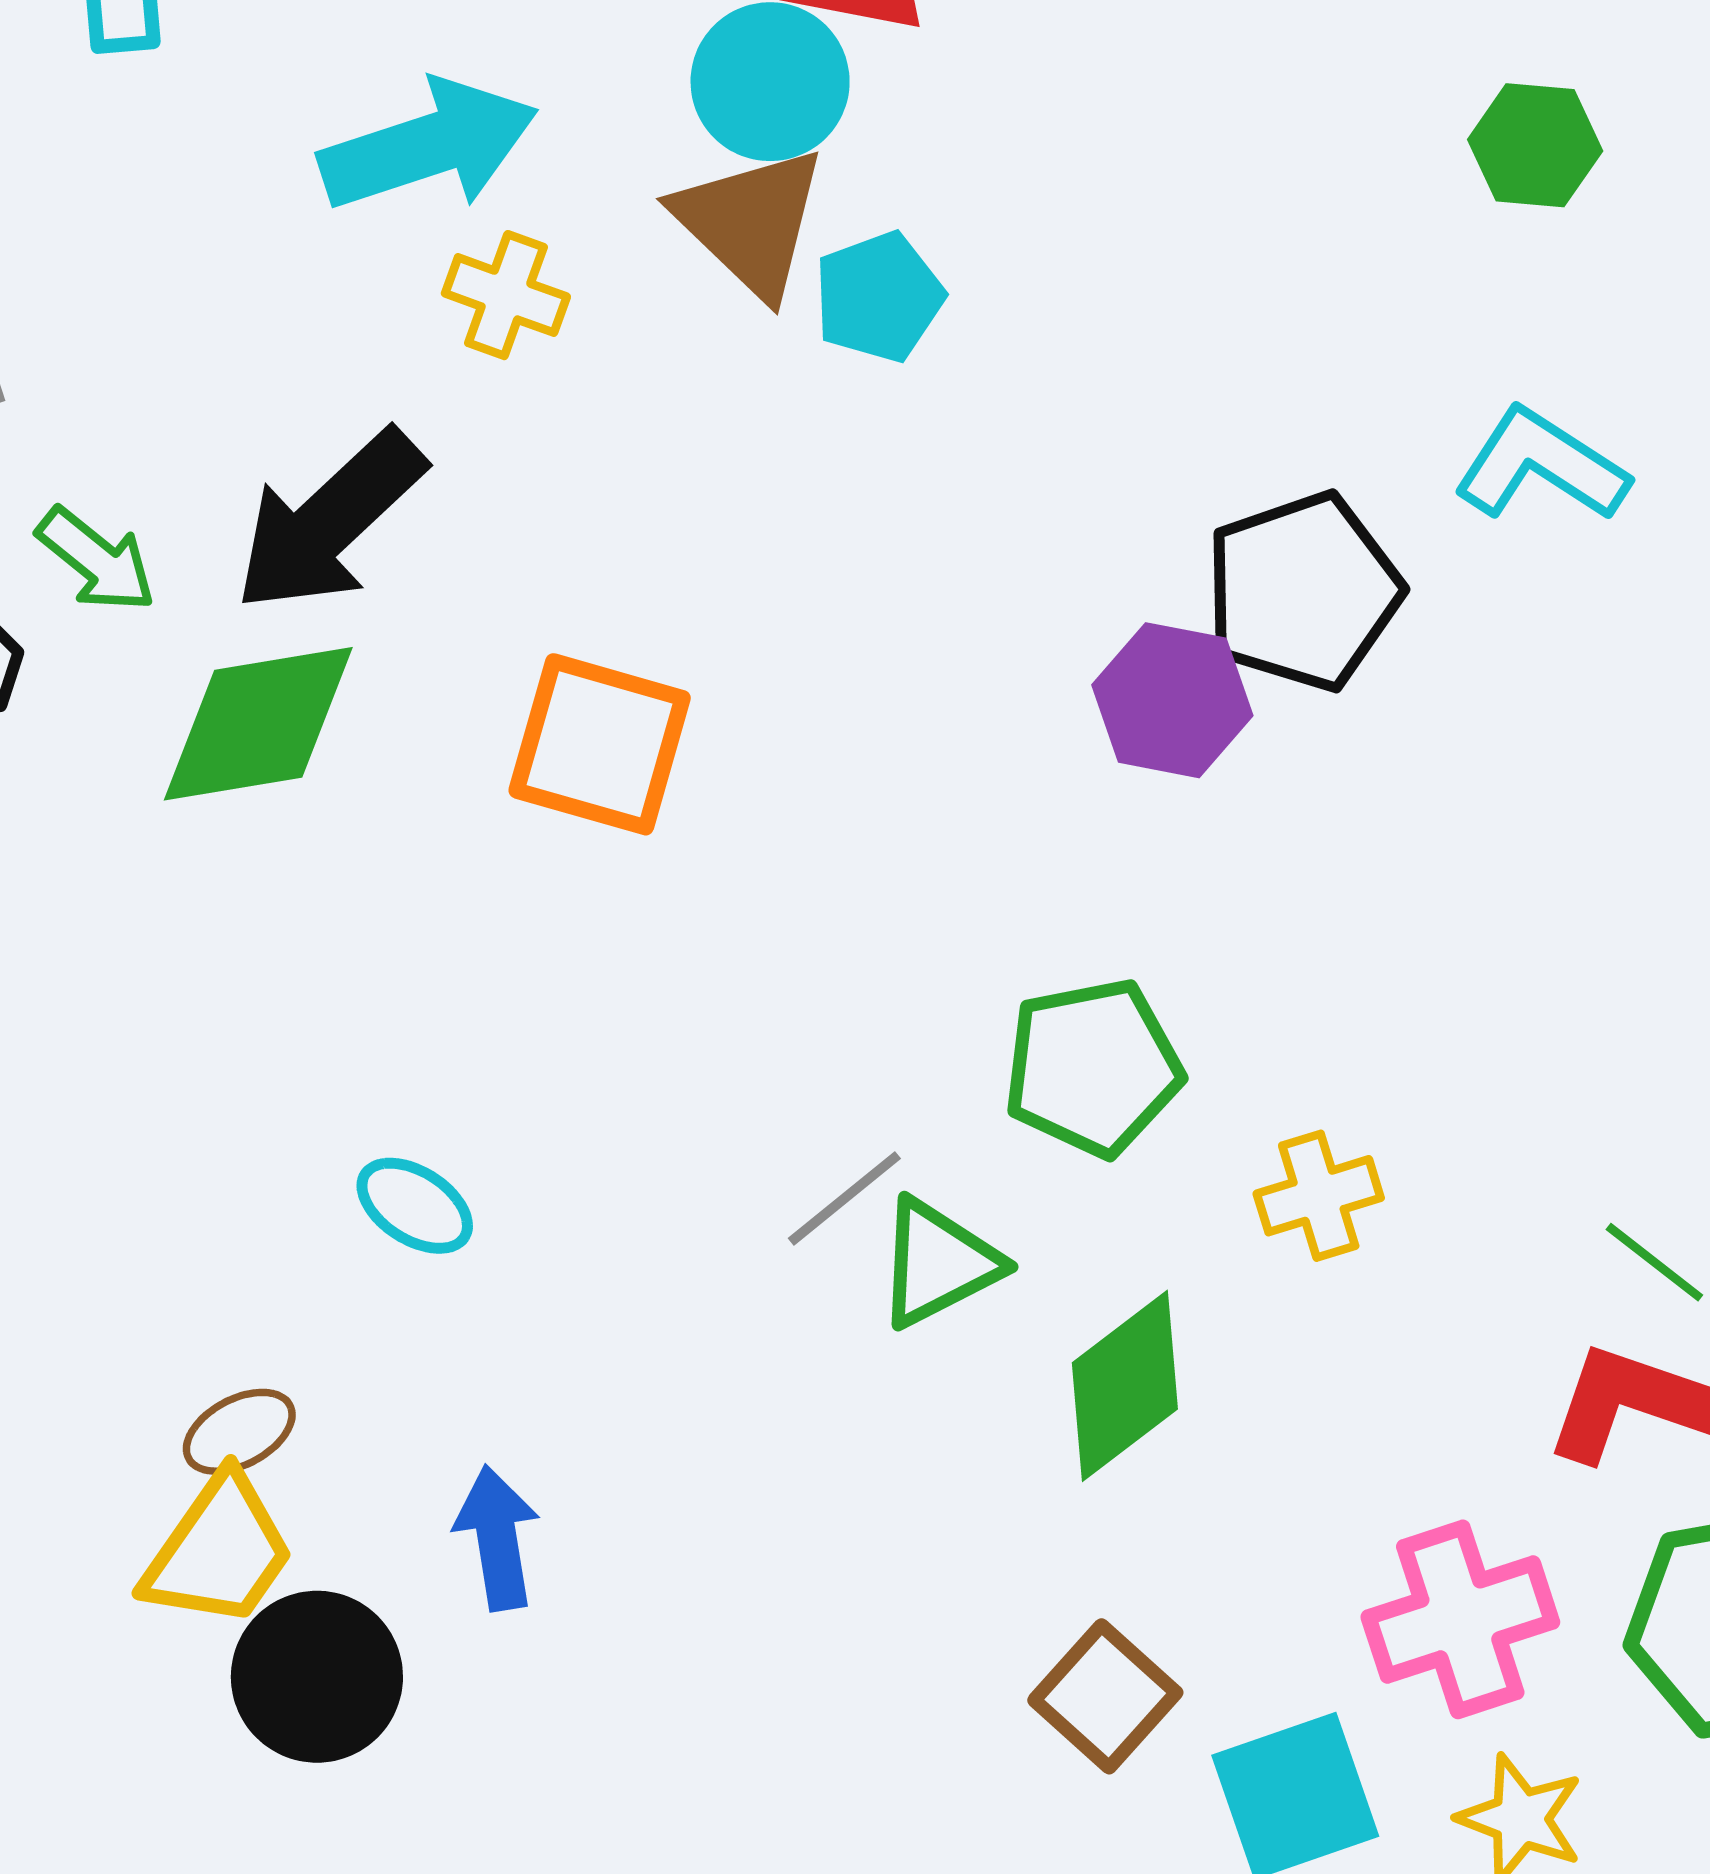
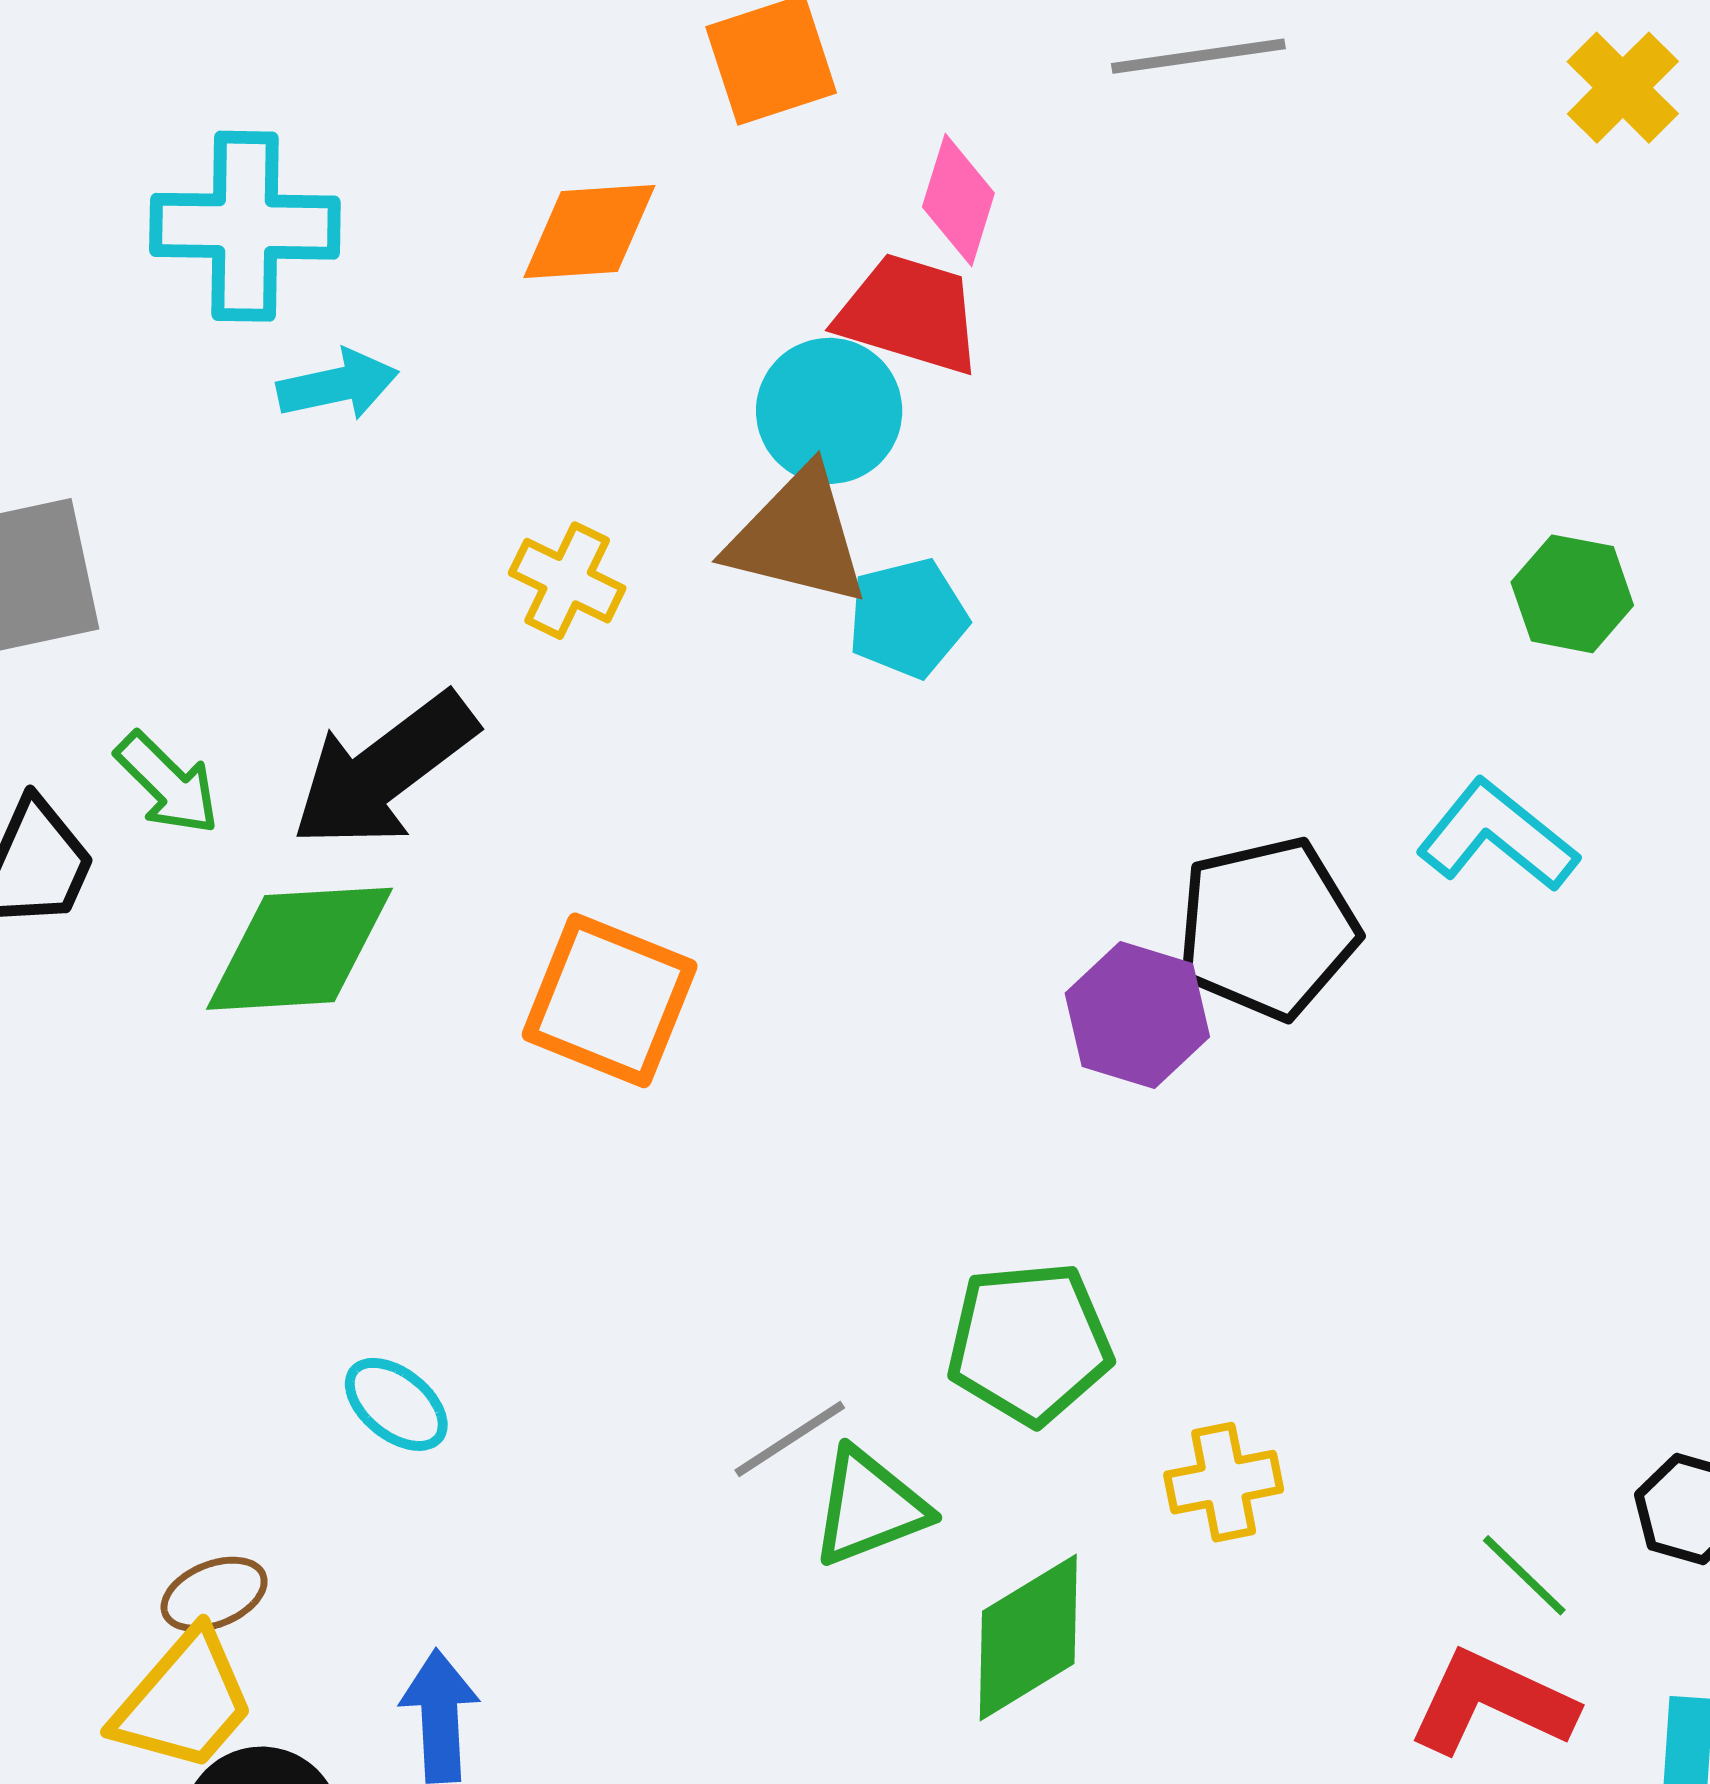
green hexagon: (1535, 145) -> (1572, 594), moved
cyan arrow: (429, 146) -> (338, 385), moved, size x0.6
brown triangle: (750, 222) -> (798, 537), turned -36

